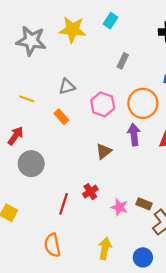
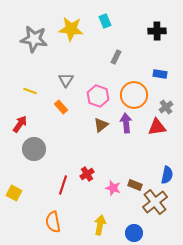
cyan rectangle: (110, 21) -> (105, 21), turned -56
gray triangle: (67, 87) -> (66, 80), turned -42
brown triangle: (104, 151) -> (101, 125), moved

